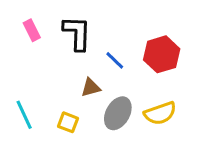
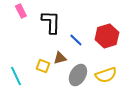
pink rectangle: (32, 30) -> (21, 11), moved
yellow square: (68, 122) -> (43, 66), moved

